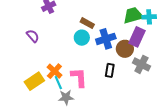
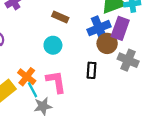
cyan circle: (82, 38) -> (53, 45), moved
blue cross: (106, 39) -> (99, 28), moved

